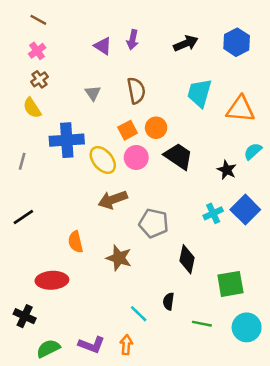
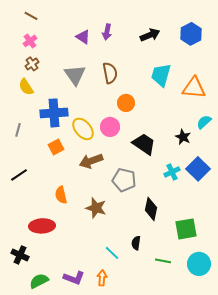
gray triangle: (93, 93) -> (75, 75), size x1.6
orange square: (128, 130) -> (56, 147), moved
black trapezoid: (178, 156) -> (144, 144), moved

